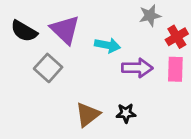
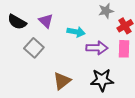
purple triangle: (65, 30) -> (46, 21), size x0.7
black star: (126, 113) -> (102, 80), moved, size x1.6

